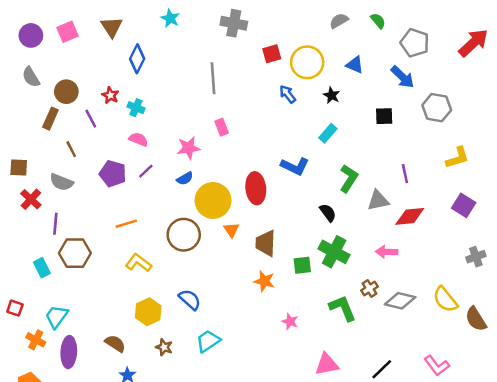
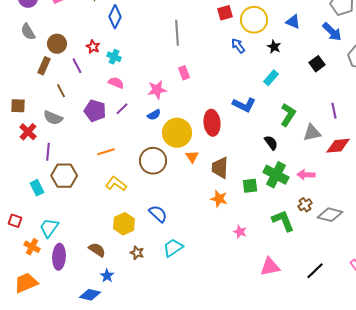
black square: (384, 116) -> (317, 64), turned -35
pink arrow: (387, 252) -> (306, 175), moved

